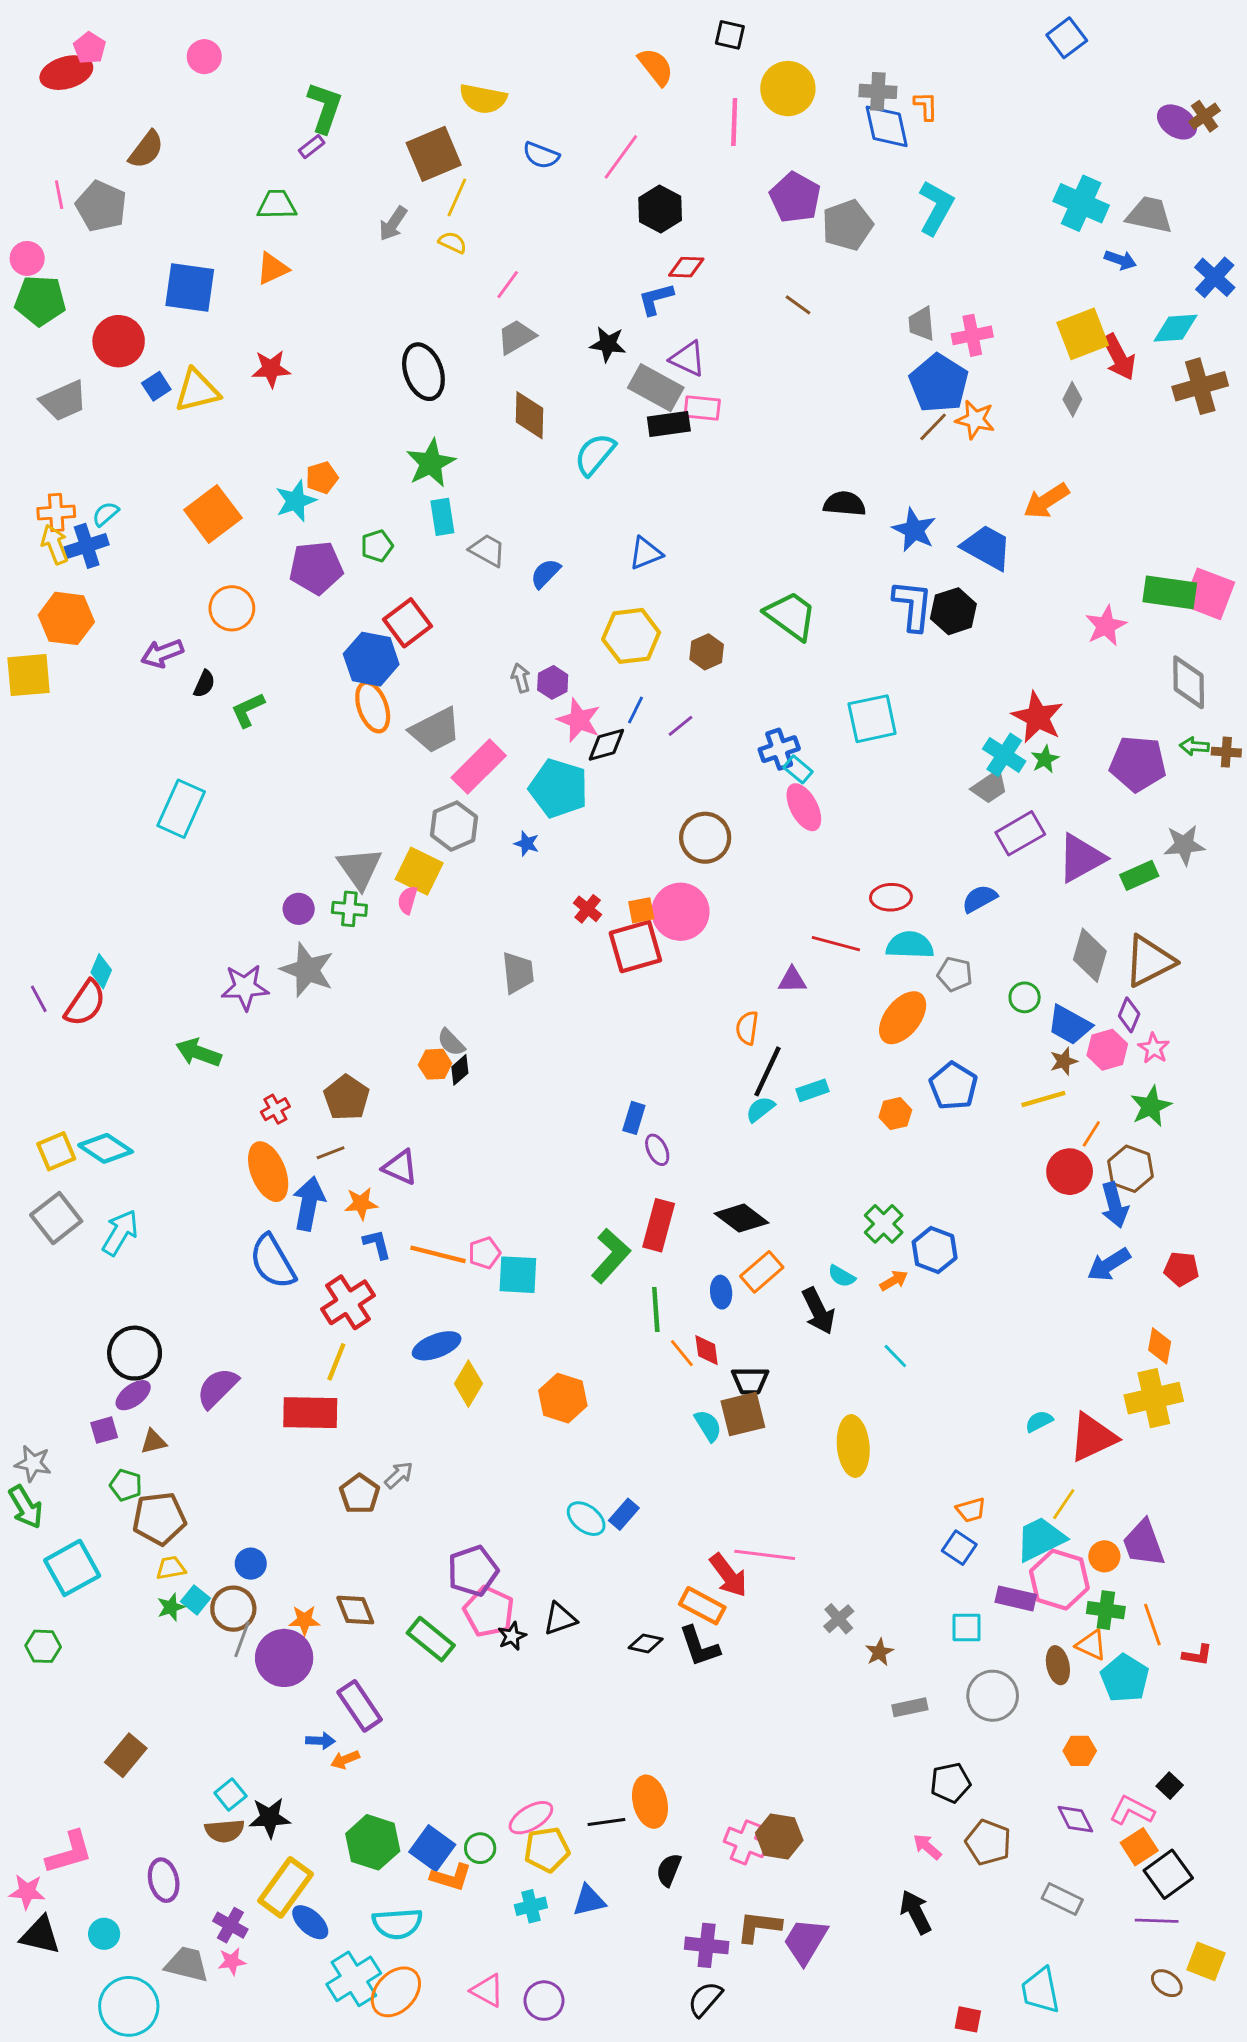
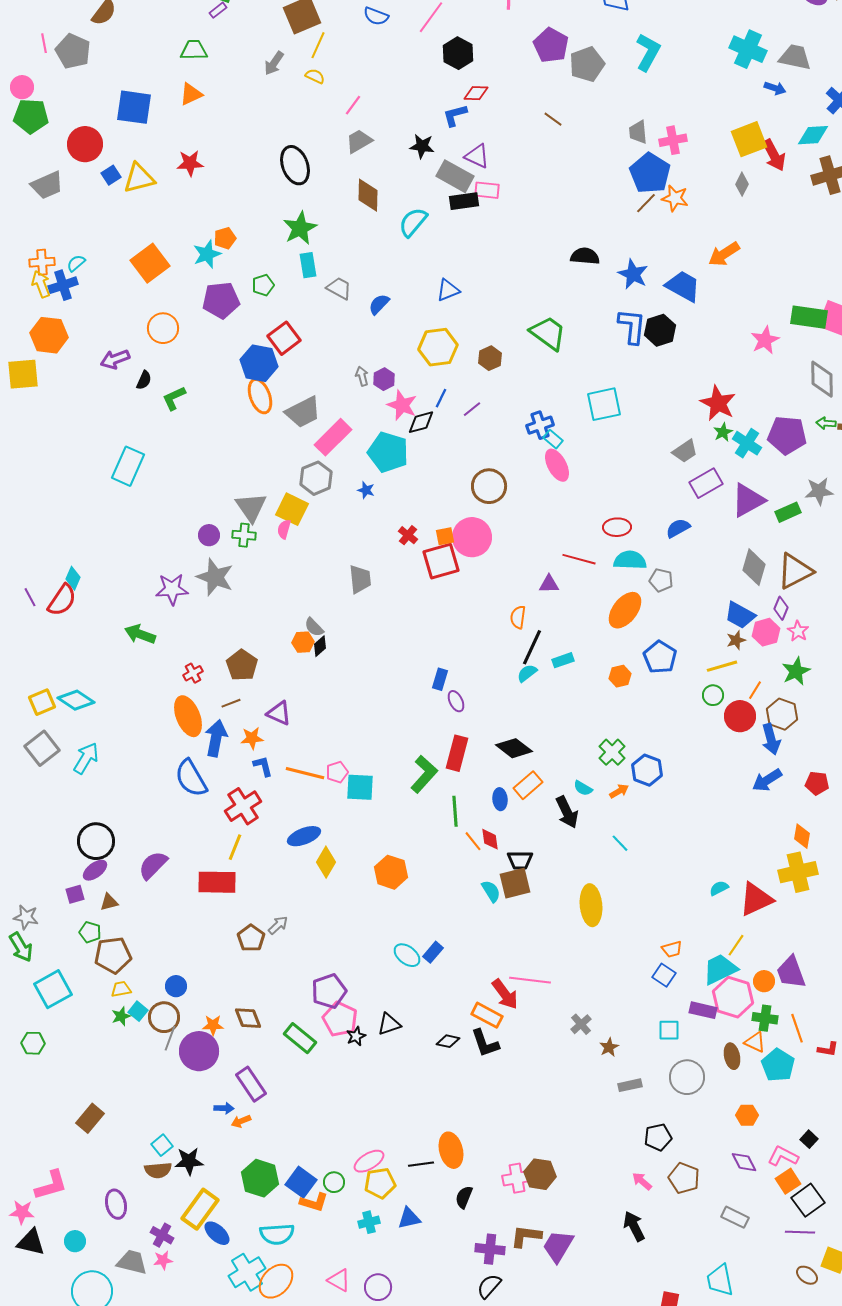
cyan cross: (1004, 755) -> (747, 443), moved
green circle: (1025, 997) -> (713, 695), moved
pink cross: (746, 1842) -> (517, 1178), turned -32

